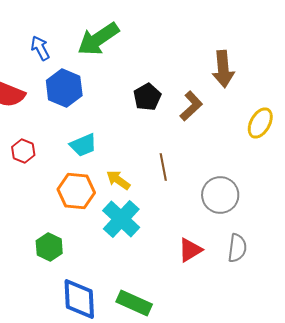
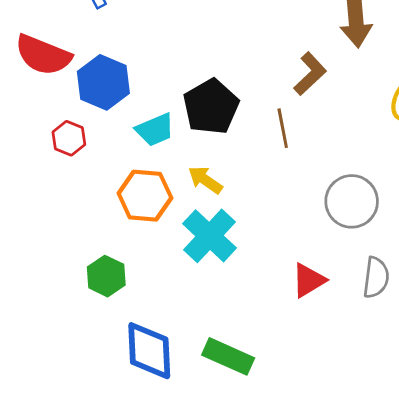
blue hexagon: (64, 88) -> (103, 82), moved
black pentagon: (147, 97) -> (211, 107), moved, size x1.4
brown line: (163, 167) -> (283, 128), moved

